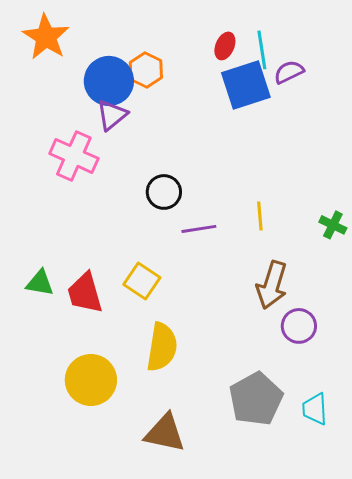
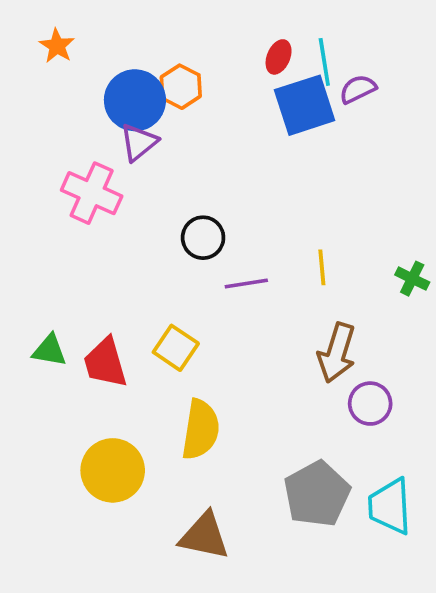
orange star: (46, 37) -> (57, 46), size x0.6
cyan trapezoid: (315, 409) -> (390, 506), size x1.4

